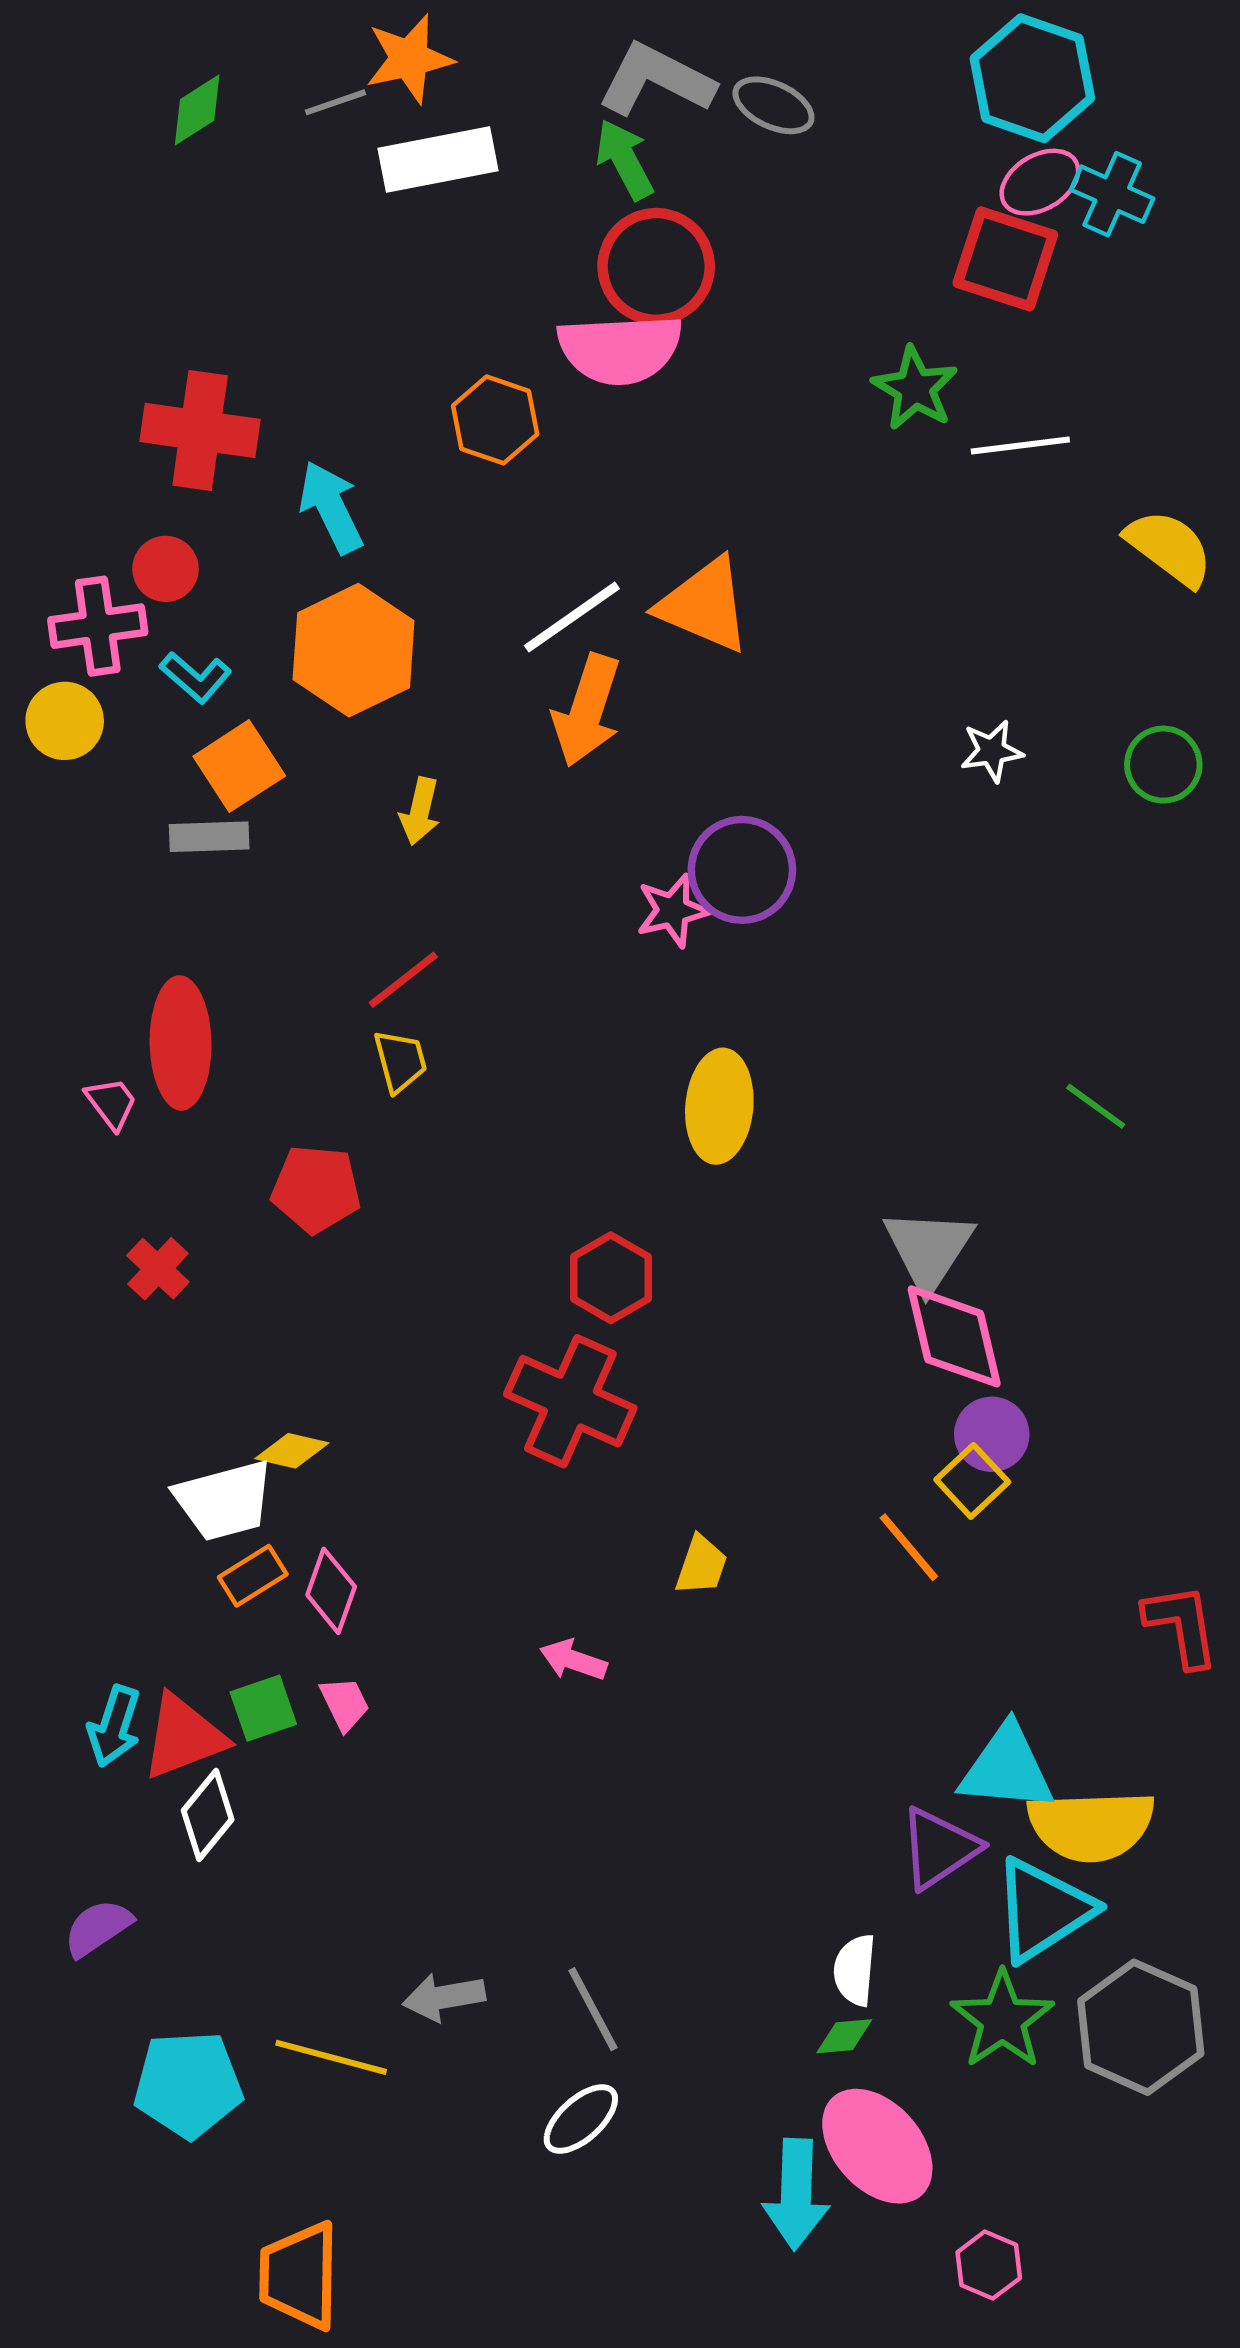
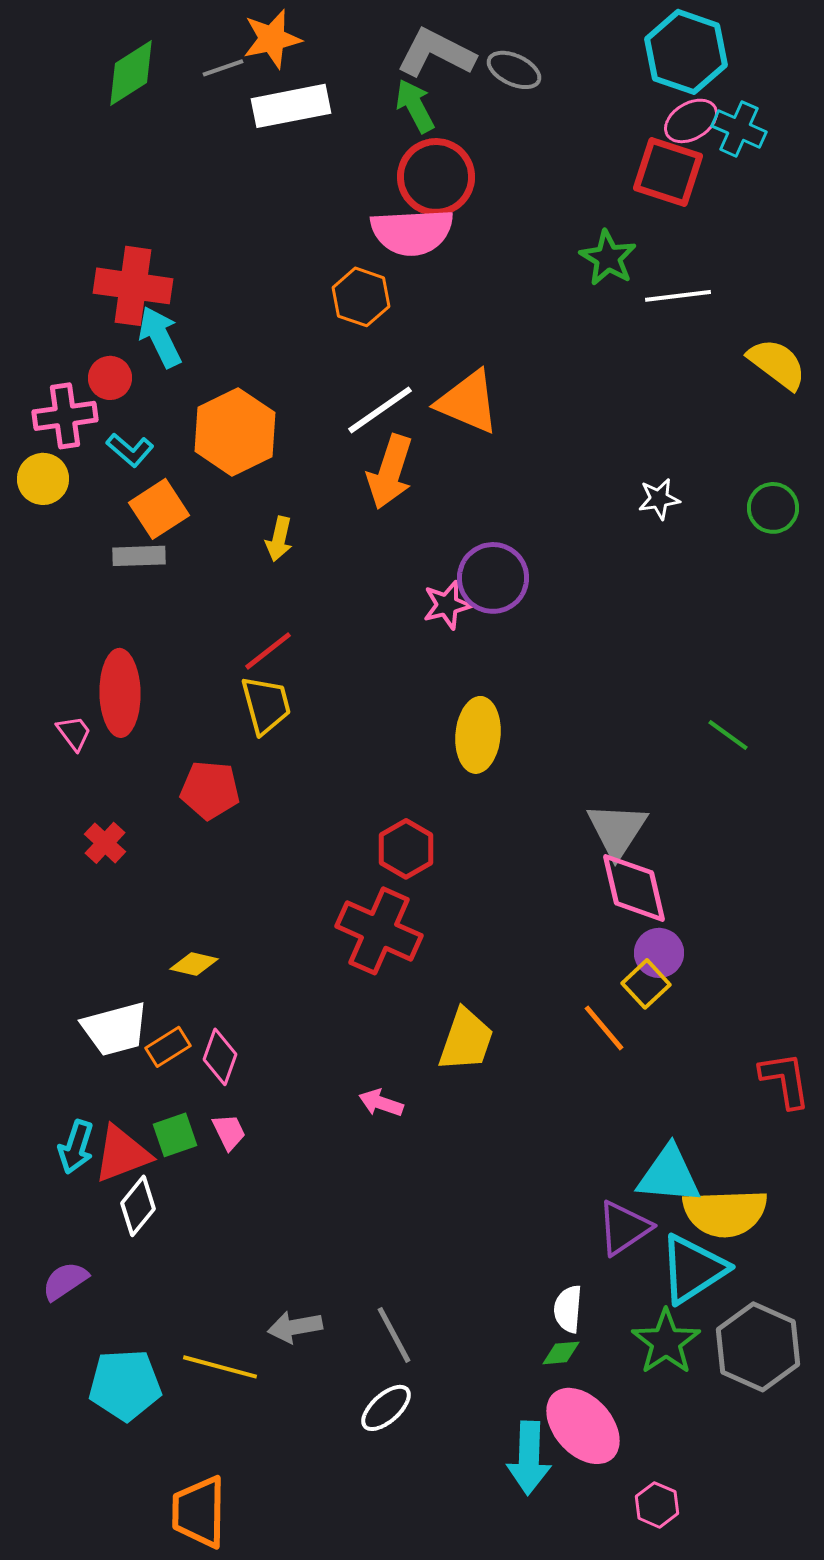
green diamond: (197, 110) -> (131, 73), size x1.4
orange hexagon: (495, 420) -> (361, 297), moved
cyan arrow: (331, 507) -> (160, 337), moved
yellow trapezoid: (400, 1061) -> (266, 705), size x1.4
white trapezoid: (224, 1500) -> (115, 1029), moved
yellow trapezoid: (701, 1565) -> (466, 1040), size x1.6

